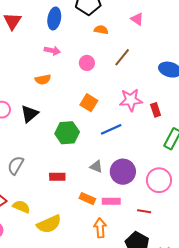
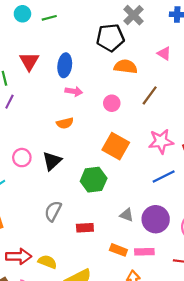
blue ellipse: (54, 18) -> (65, 65), moved
orange semicircle: (101, 30) -> (126, 67), size x1.5
orange square: (89, 103) -> (116, 146), size x1.4
blue line: (111, 129) -> (164, 176), moved
gray semicircle: (16, 165) -> (53, 211), moved

